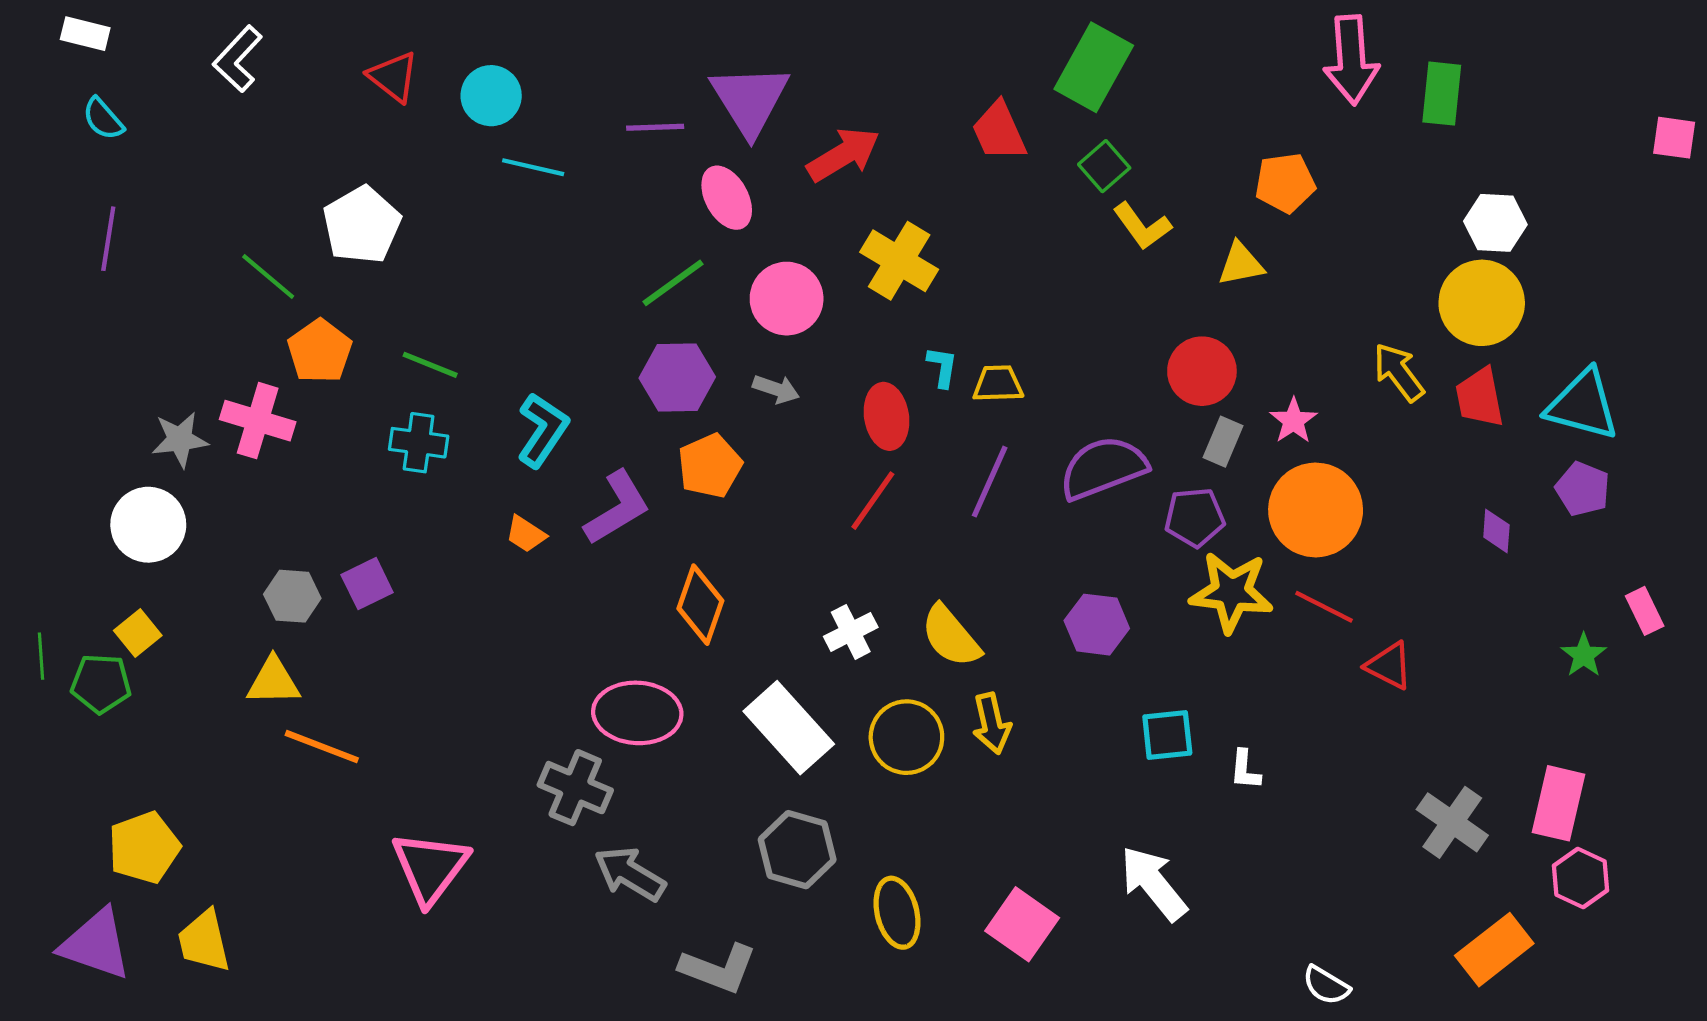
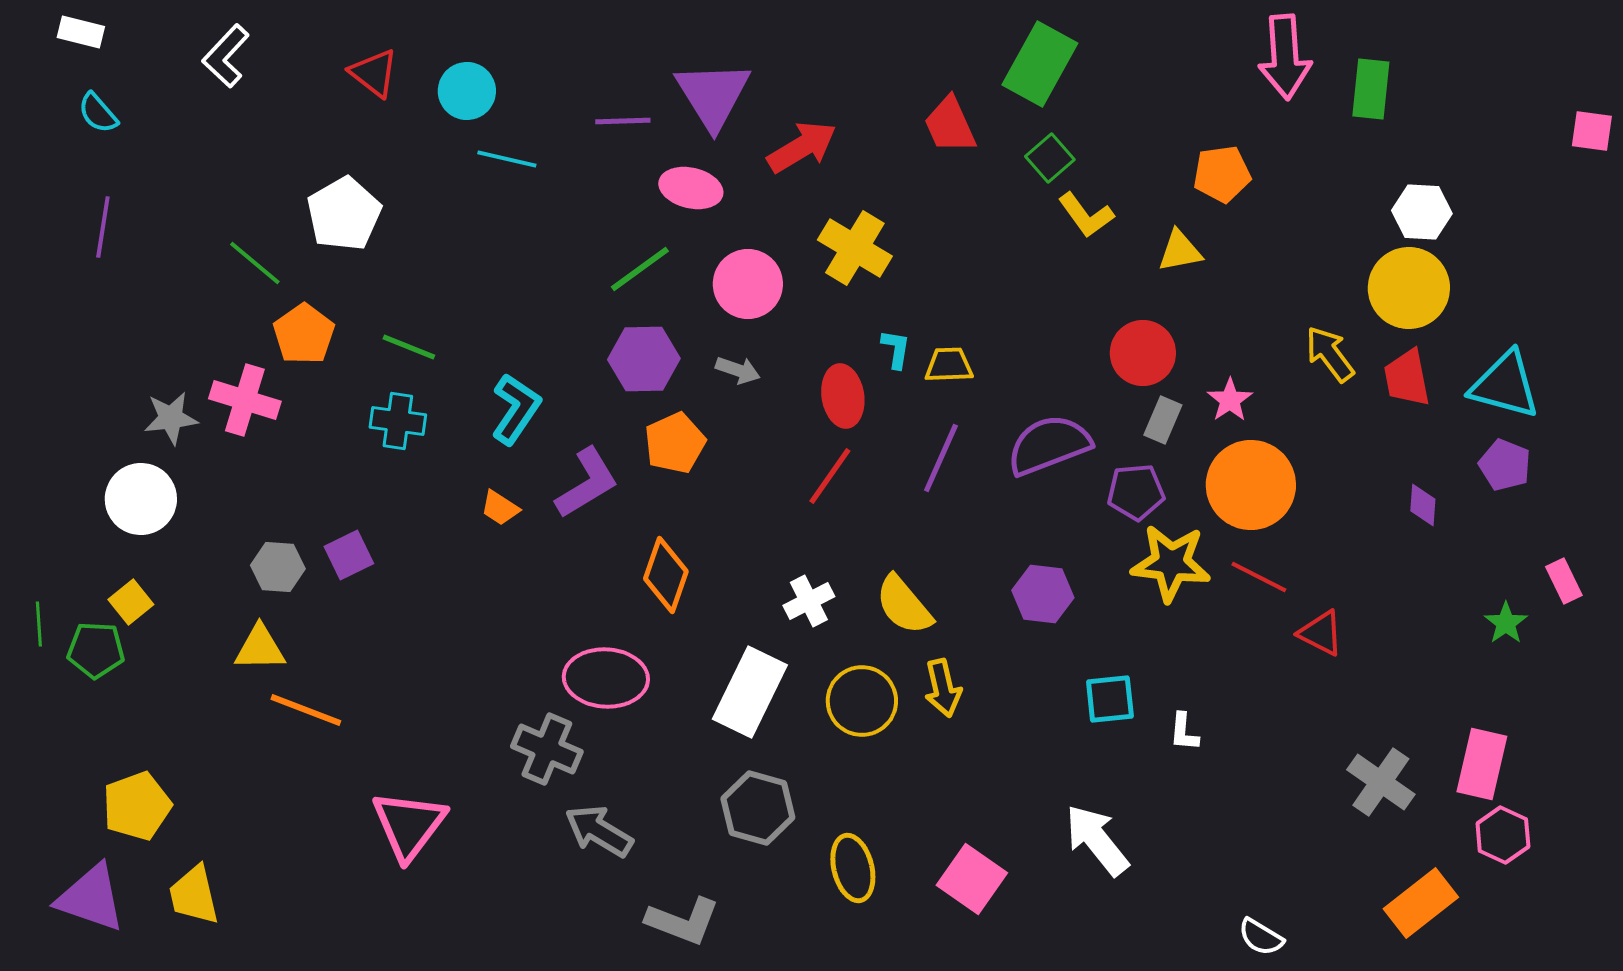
pink ellipse: (727, 198) -> (691, 188), turned -48
white rectangle: (789, 728) -> (750, 692), turned 68

